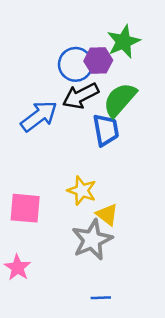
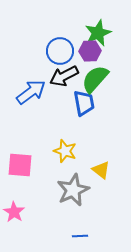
purple hexagon: (98, 61) -> (90, 51), moved
yellow triangle: (107, 215) -> (101, 170), moved

